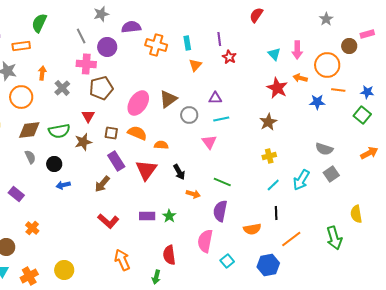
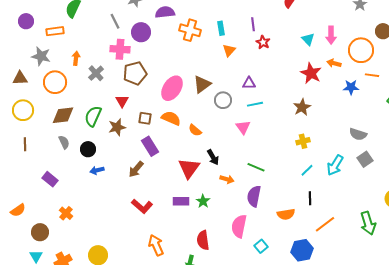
green semicircle: (59, 131) -> (93, 116), turned 125
orange semicircle: (161, 145) -> (195, 130), turned -144
red triangle: (146, 170) -> (189, 168), moved

